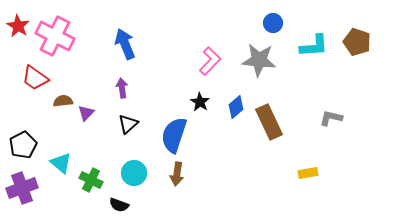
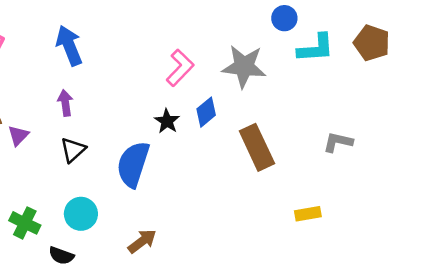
blue circle: (273, 23) -> (284, 18), moved
blue diamond: (236, 107) -> (206, 112), moved
brown arrow: (177, 174) -> (142, 241), moved, turned -135

